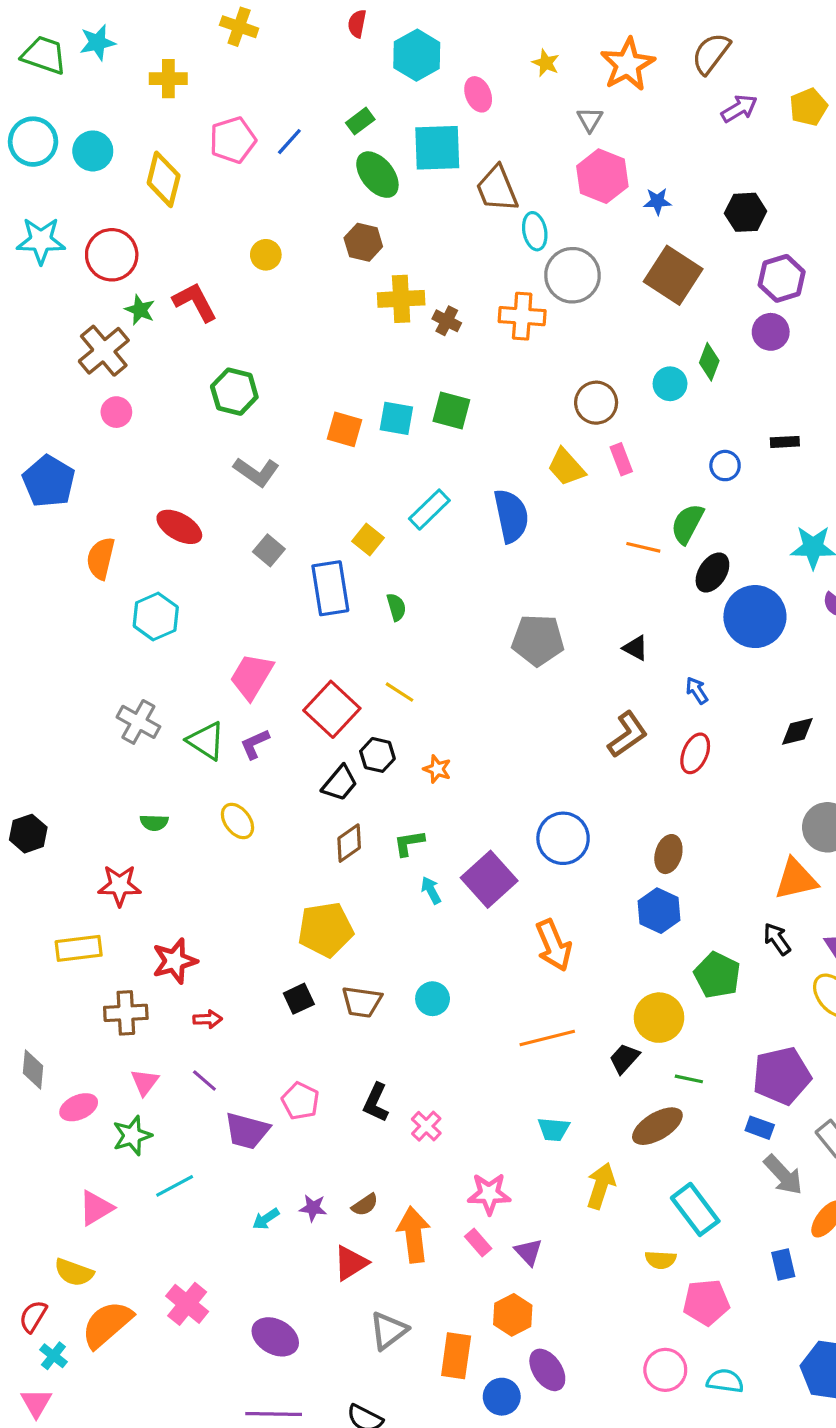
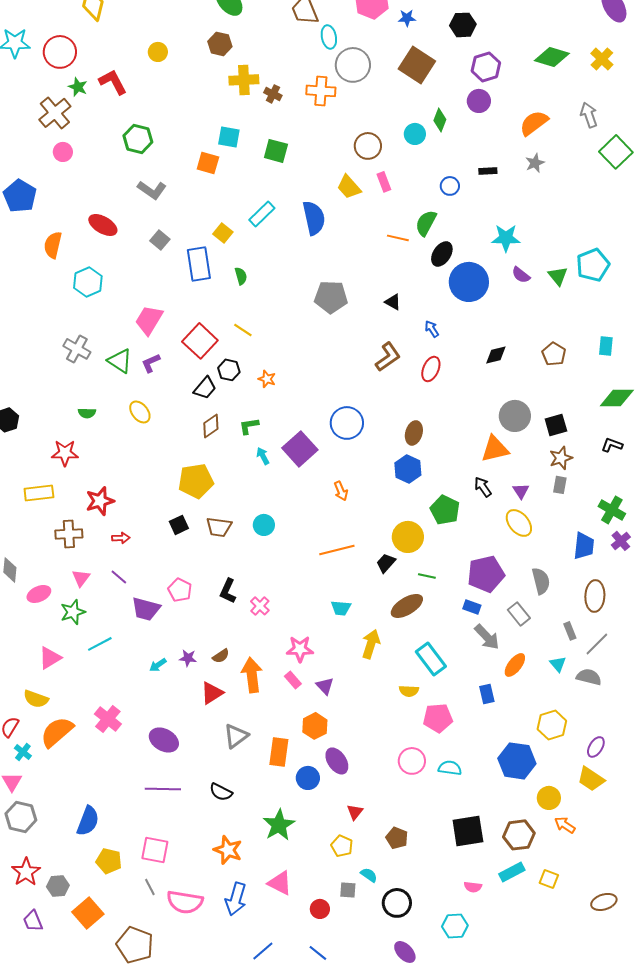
cyan square: (396, 418) -> (229, 137), moved
orange arrow: (554, 945) -> (341, 491), size x0.6

